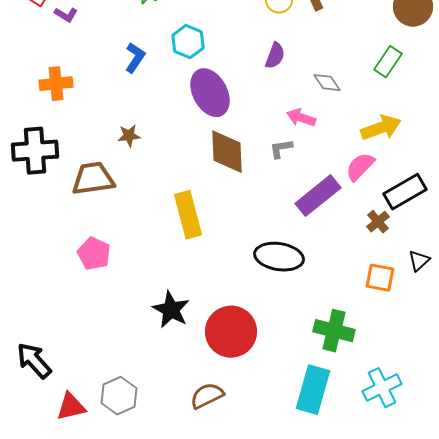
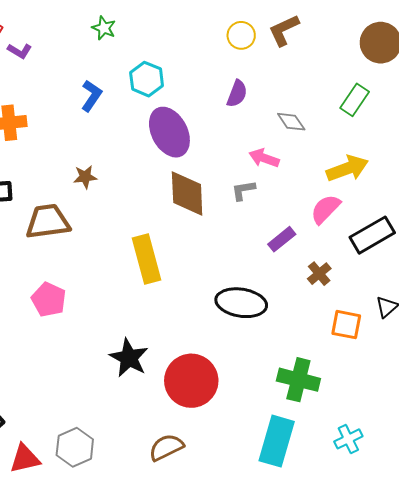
purple rectangle: (318, 196) -> (282, 239), size x0.6
brown cross: (378, 222) -> (319, 274), moved
cyan cross: (382, 388) -> (348, 439), size x0.7

